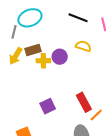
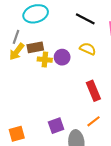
gray line: (14, 32) -> (16, 37), moved
red rectangle: (84, 102) -> (93, 91), moved
purple square: (48, 106) -> (56, 126), moved

